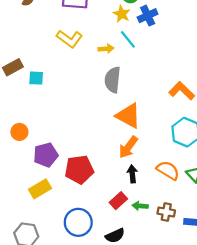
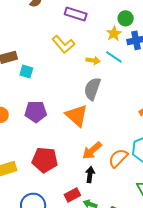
cyan line: (128, 39) -> (114, 57), turned -30
orange triangle: (128, 116) -> (77, 116), moved
purple pentagon: (46, 155) -> (36, 112), moved
orange semicircle: (168, 170) -> (118, 158), moved, turned -90

